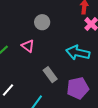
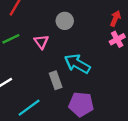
cyan arrow: (78, 53) -> (77, 64), moved

